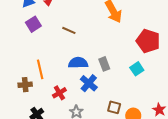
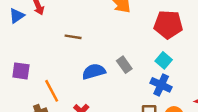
purple square: (33, 24) -> (21, 71), moved, turned -35
blue cross: (89, 83) -> (161, 85), moved

